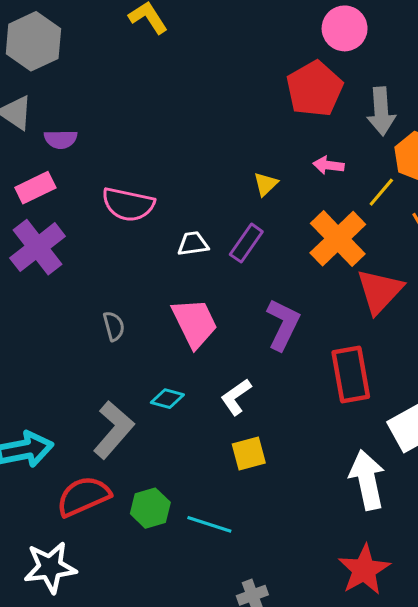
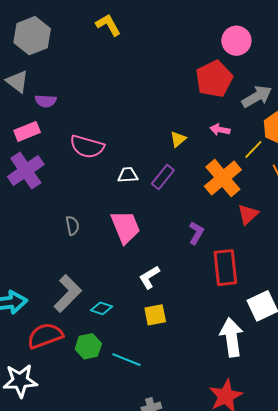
gray arrow: (381, 111) -> (257, 97), turned -120
red triangle: (380, 291) -> (248, 214), size x0.7
purple L-shape: (283, 325) -> (196, 233), moved, size x0.7
cyan diamond: (167, 399) -> (102, 308), moved

